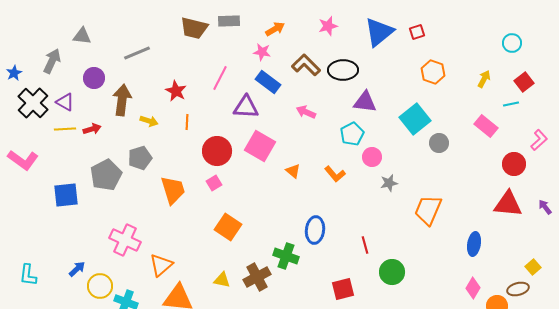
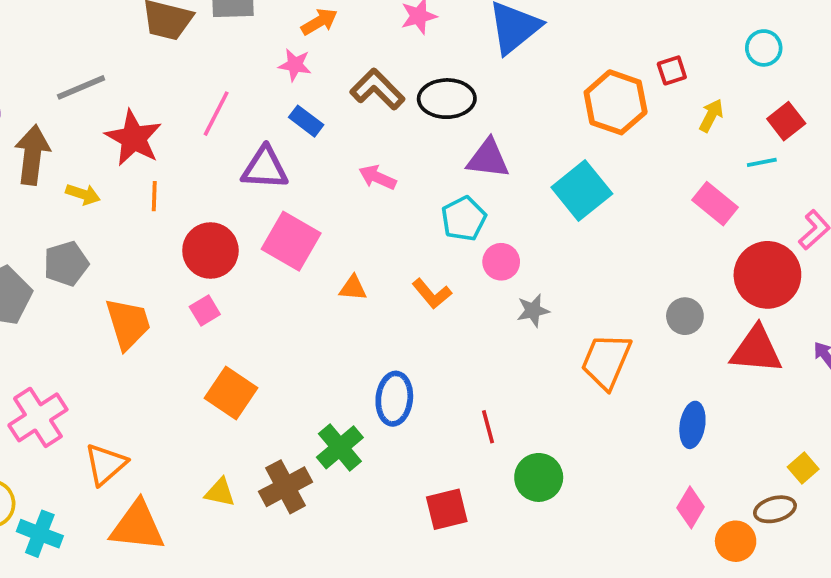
red square: (417, 32) -> (672, 70), moved
gray line: (137, 53) -> (81, 87), moved
orange hexagon: (433, 72) -> (616, 102), size x1.4
blue rectangle: (268, 82) -> (306, 121), size x0.7
red star: (176, 91) -> (134, 138), size x1.4
gray circle: (439, 143) -> (685, 316), moved
red circle: (514, 164) -> (767, 275), size x1.5
orange triangle: (293, 171) -> (353, 288), turned -35
pink cross: (125, 240) -> (38, 417), turned 32
green cross: (286, 256) -> (340, 447), turned 30

